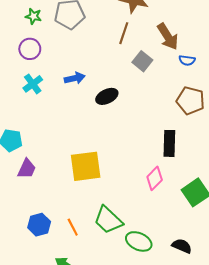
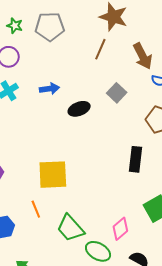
gray square: (142, 61) -> (117, 93), moved
pink diamond: (155, 178) -> (120, 229), moved
orange line: (73, 227) -> (36, 209), moved

